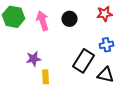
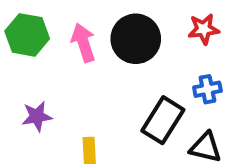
black circle: (70, 19) -> (136, 39), size x1.6
purple star: (34, 59) -> (37, 116), moved

